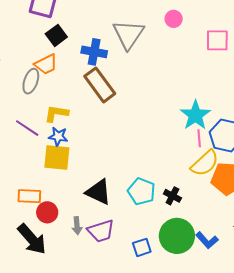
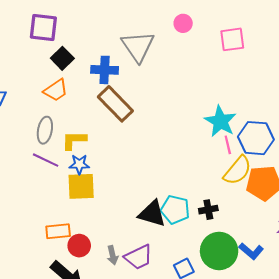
gray ellipse: (31, 81) -> (45, 130), moved
black triangle: (98, 192) -> (152, 214), moved
black cross: (172, 196) -> (208, 210), turned -30

